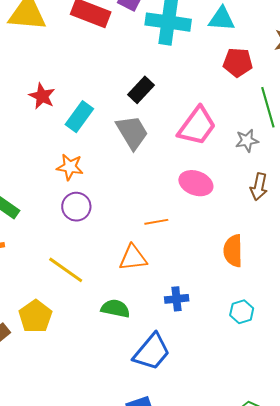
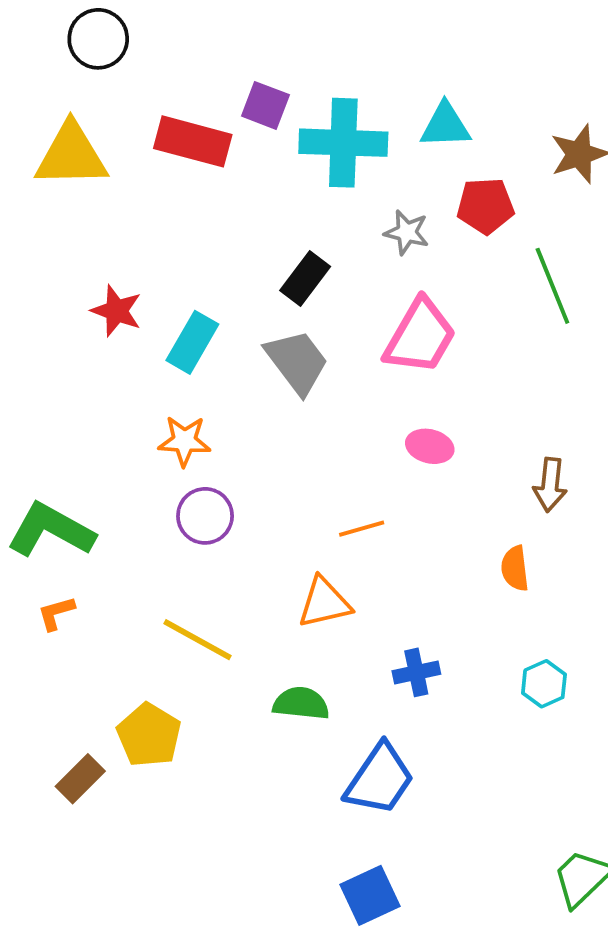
gray star: (247, 141) -> (407, 232), moved, turned 30
pink ellipse: (196, 183) -> (430, 446), size x0.7
brown arrow: (259, 187) -> (550, 485), moved
orange semicircle: (233, 251) -> (515, 568), size x0.7

